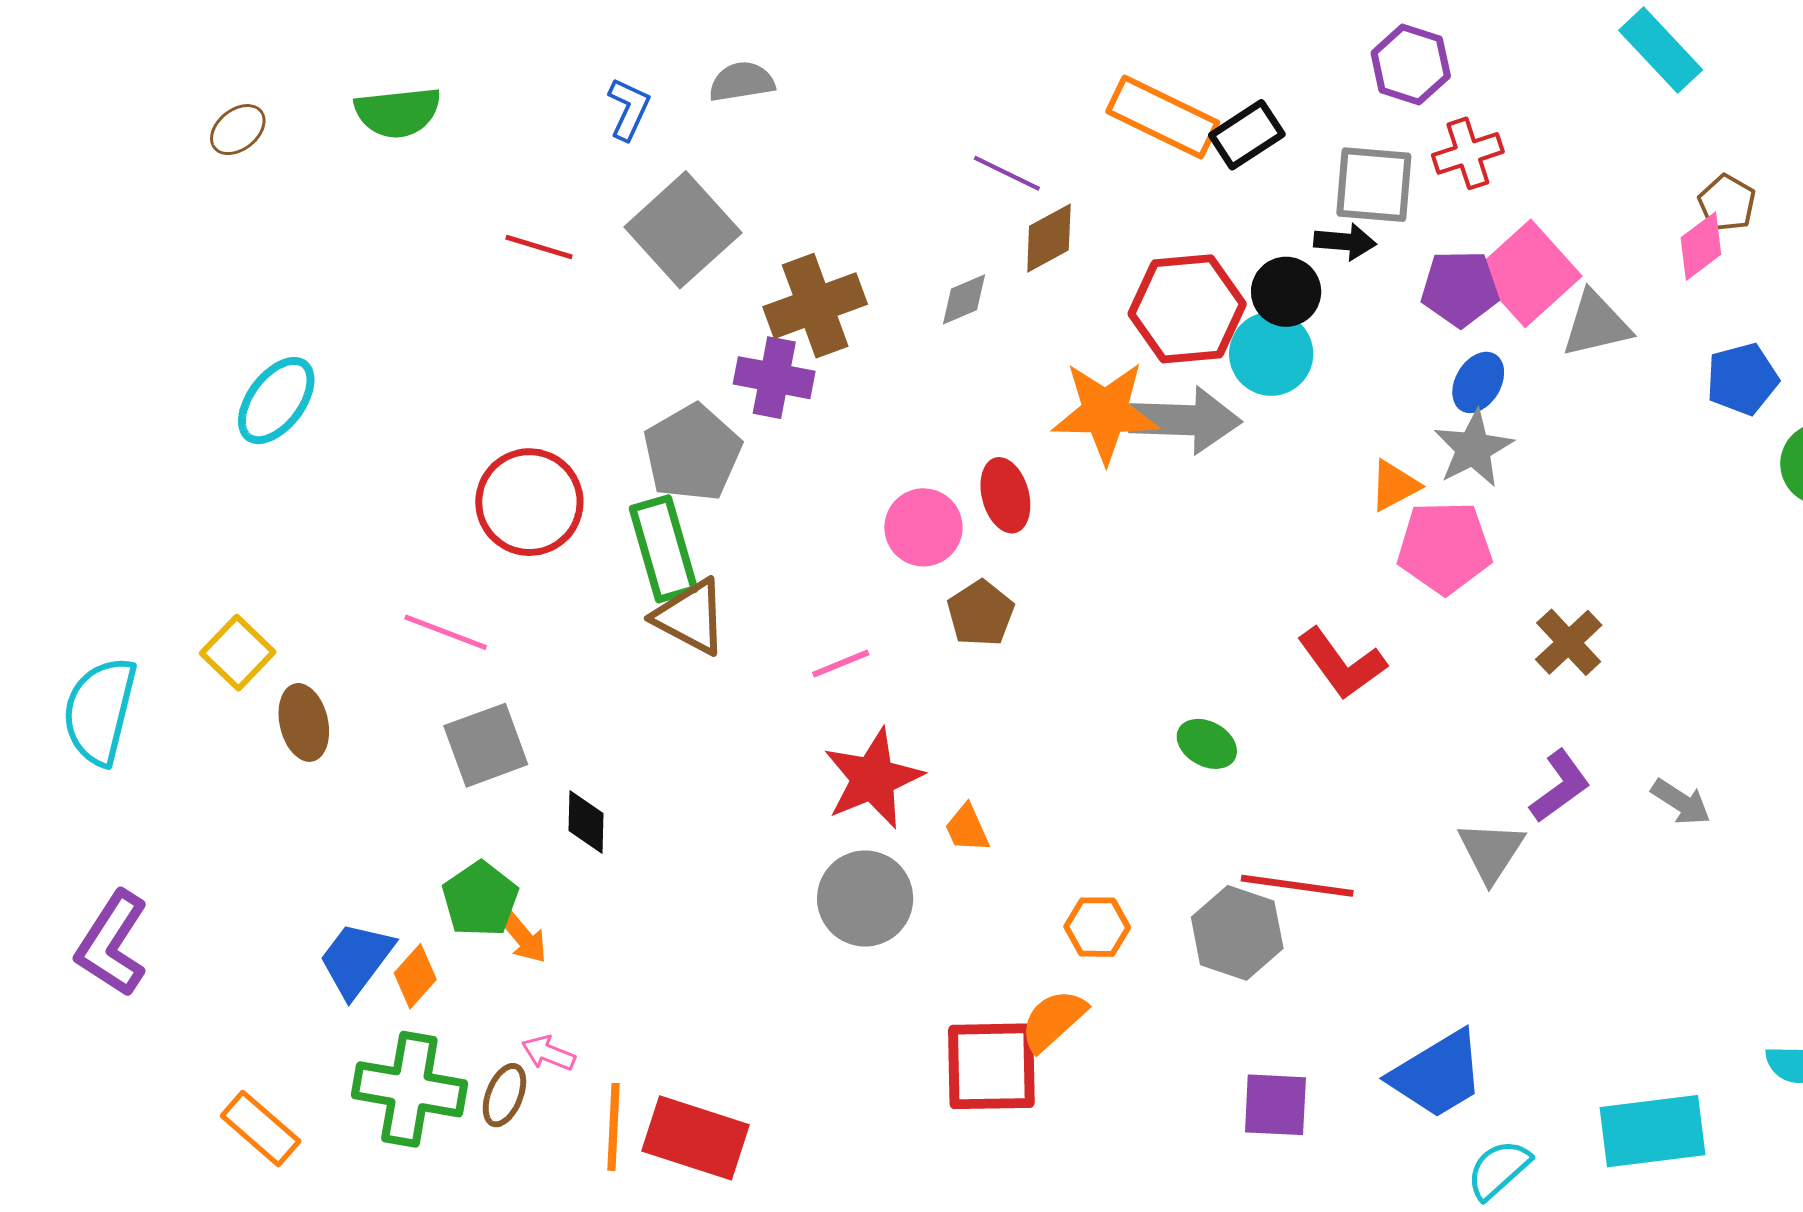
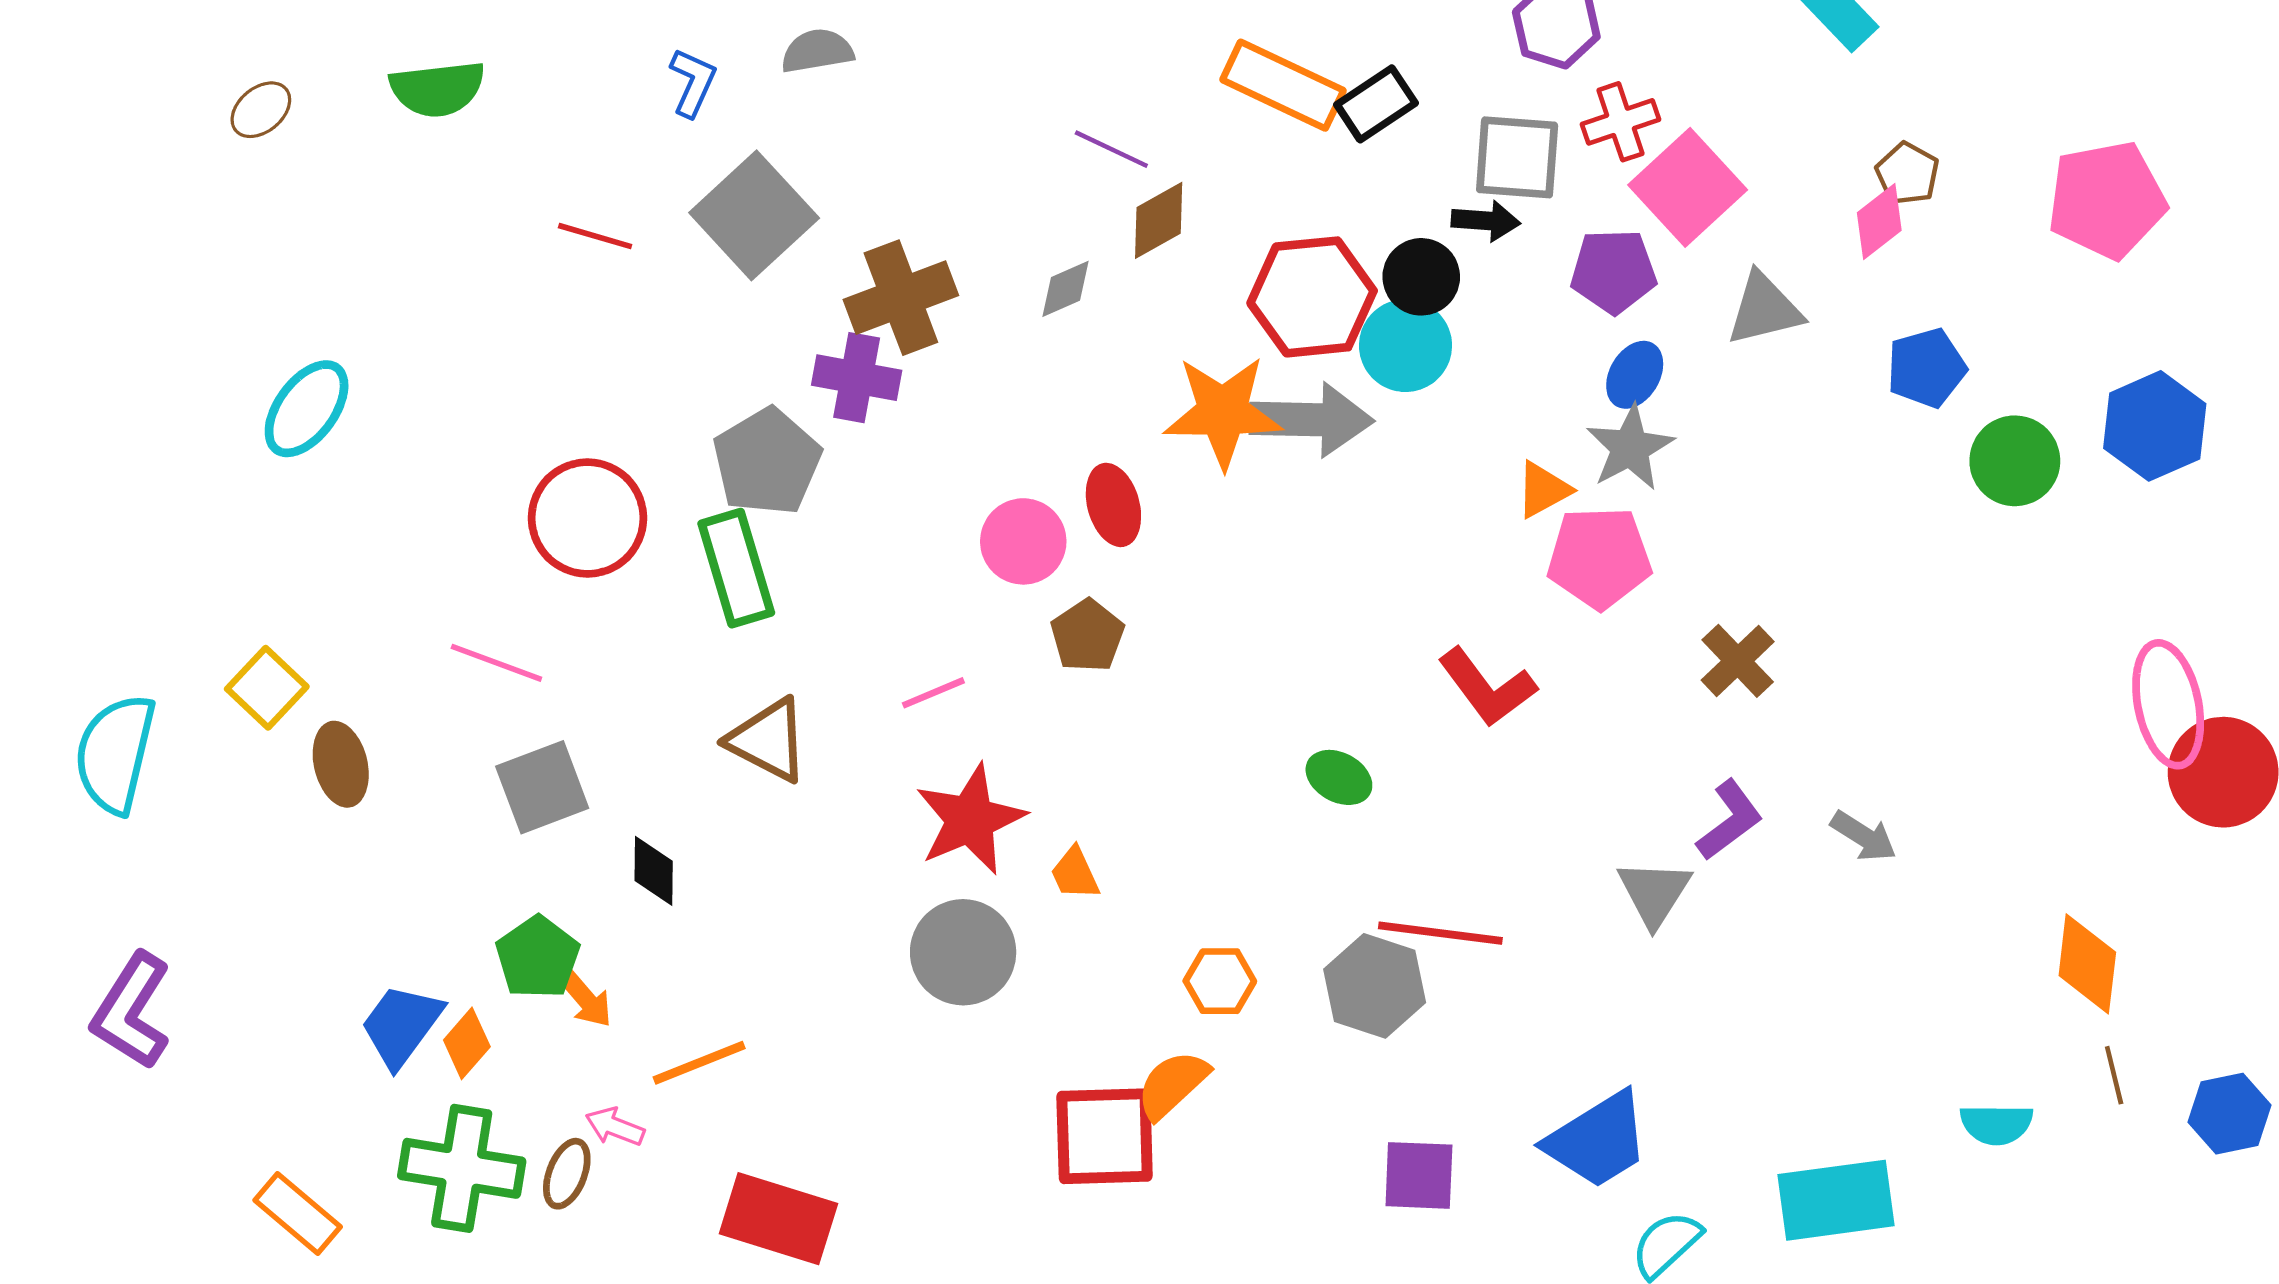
pink square: (1528, 273) -> (1688, 187), moved
brown triangle: (691, 617) -> (768, 740), moved
orange line: (614, 1127) -> (699, 1063), moved, turned 66

